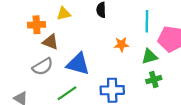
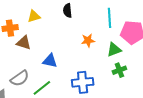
blue triangle: (78, 64) -> (50, 61), size x0.7
gray semicircle: (43, 67) -> (20, 78), moved

